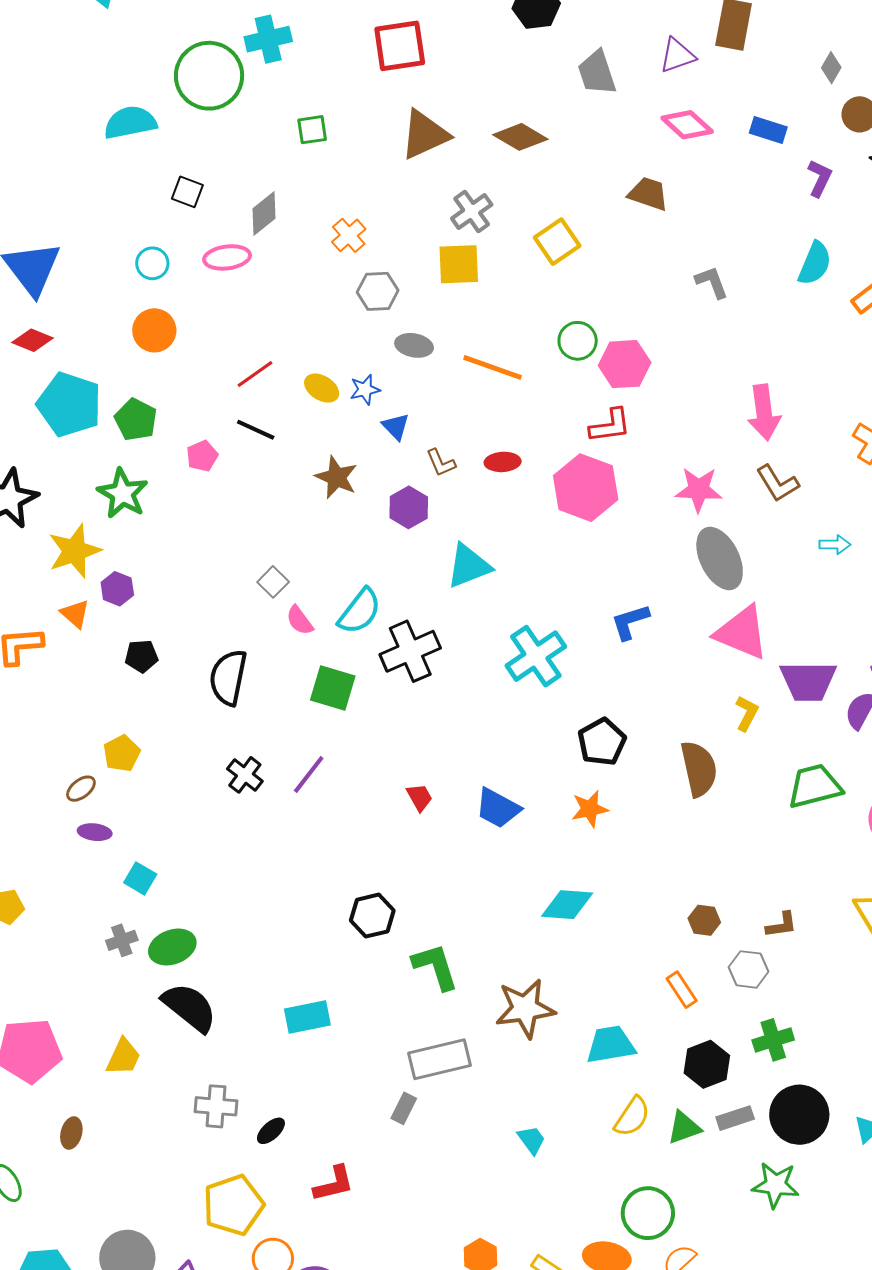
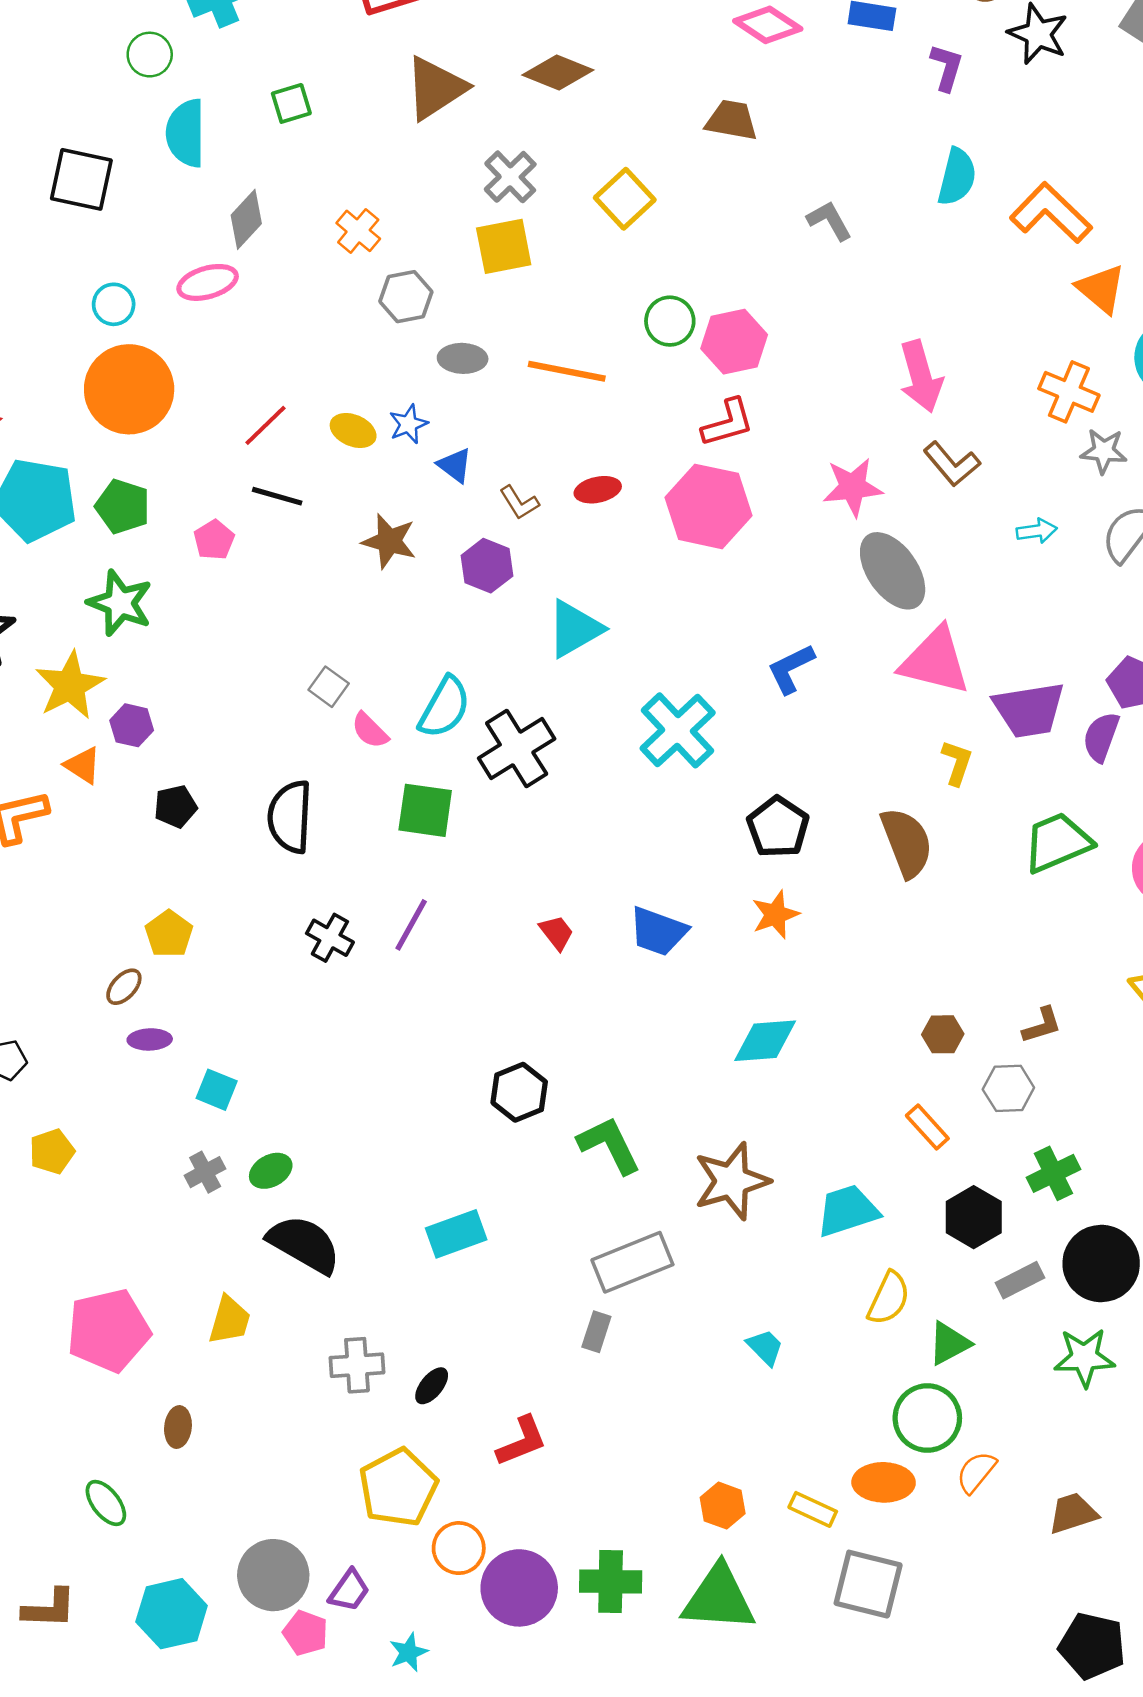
green circle: (209, 76) -> (150, 55), size x0.5
cyan semicircle: (130, 122) -> (186, 133), moved, turned -70
black square: (187, 192) -> (81, 179), moved, size x1.6
orange circle: (154, 330) -> (129, 389), size x1.6
green ellipse: (172, 947) -> (271, 1171), size x0.7
green triangle: (684, 1128) -> (949, 1343), moved

